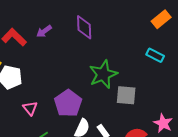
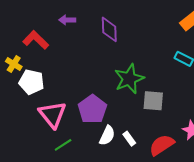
purple arrow: (44, 31) -> (67, 20), moved, turned 35
pink triangle: (30, 108) -> (53, 114), size x1.8

